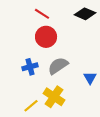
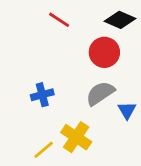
red circle: (46, 37) -> (104, 52), moved
gray semicircle: (58, 66) -> (100, 93), moved

